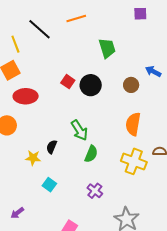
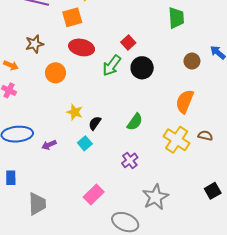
black circle: (91, 85) -> (142, 68), moved
green arrow: (79, 130) -> (112, 66), moved, turned 55
black semicircle: (52, 147) -> (95, 123), moved
purple arrow: (17, 213) -> (49, 145), moved

